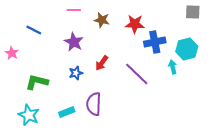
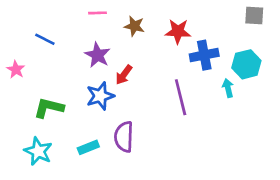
red arrow: (102, 63) -> (124, 75), moved
blue star: (76, 73) -> (100, 96), size x1.5
purple line: (137, 74) -> (181, 97), turned 32

